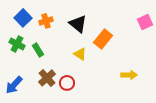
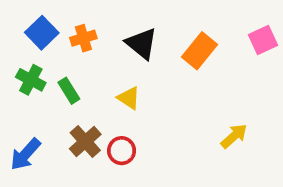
orange rectangle: (103, 39) -> (200, 51), moved
yellow triangle: (80, 54) -> (129, 98), moved
yellow arrow: (129, 75) -> (234, 136), turned -42

